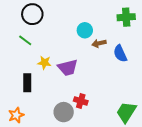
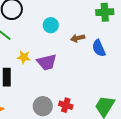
cyan circle: (85, 30) -> (51, 25), moved
red cross: (81, 101) -> (66, 105), moved

